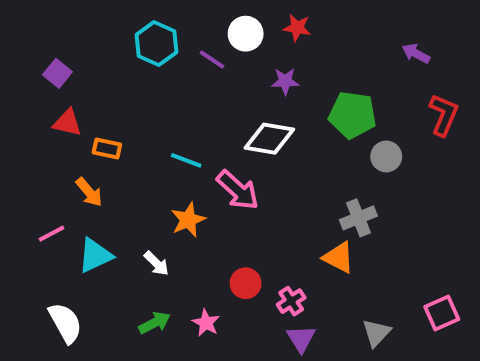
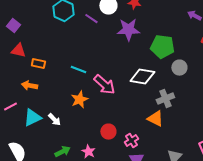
purple star: (285, 81) -> (128, 30), size x1.6
white diamond: (269, 139) -> (142, 77), moved
orange arrow: (89, 192) -> (29, 86), turned 140
white arrow: (156, 263) -> (54, 120), moved

